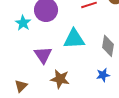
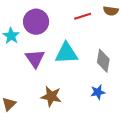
purple triangle: (43, 55) -> (35, 59), moved

